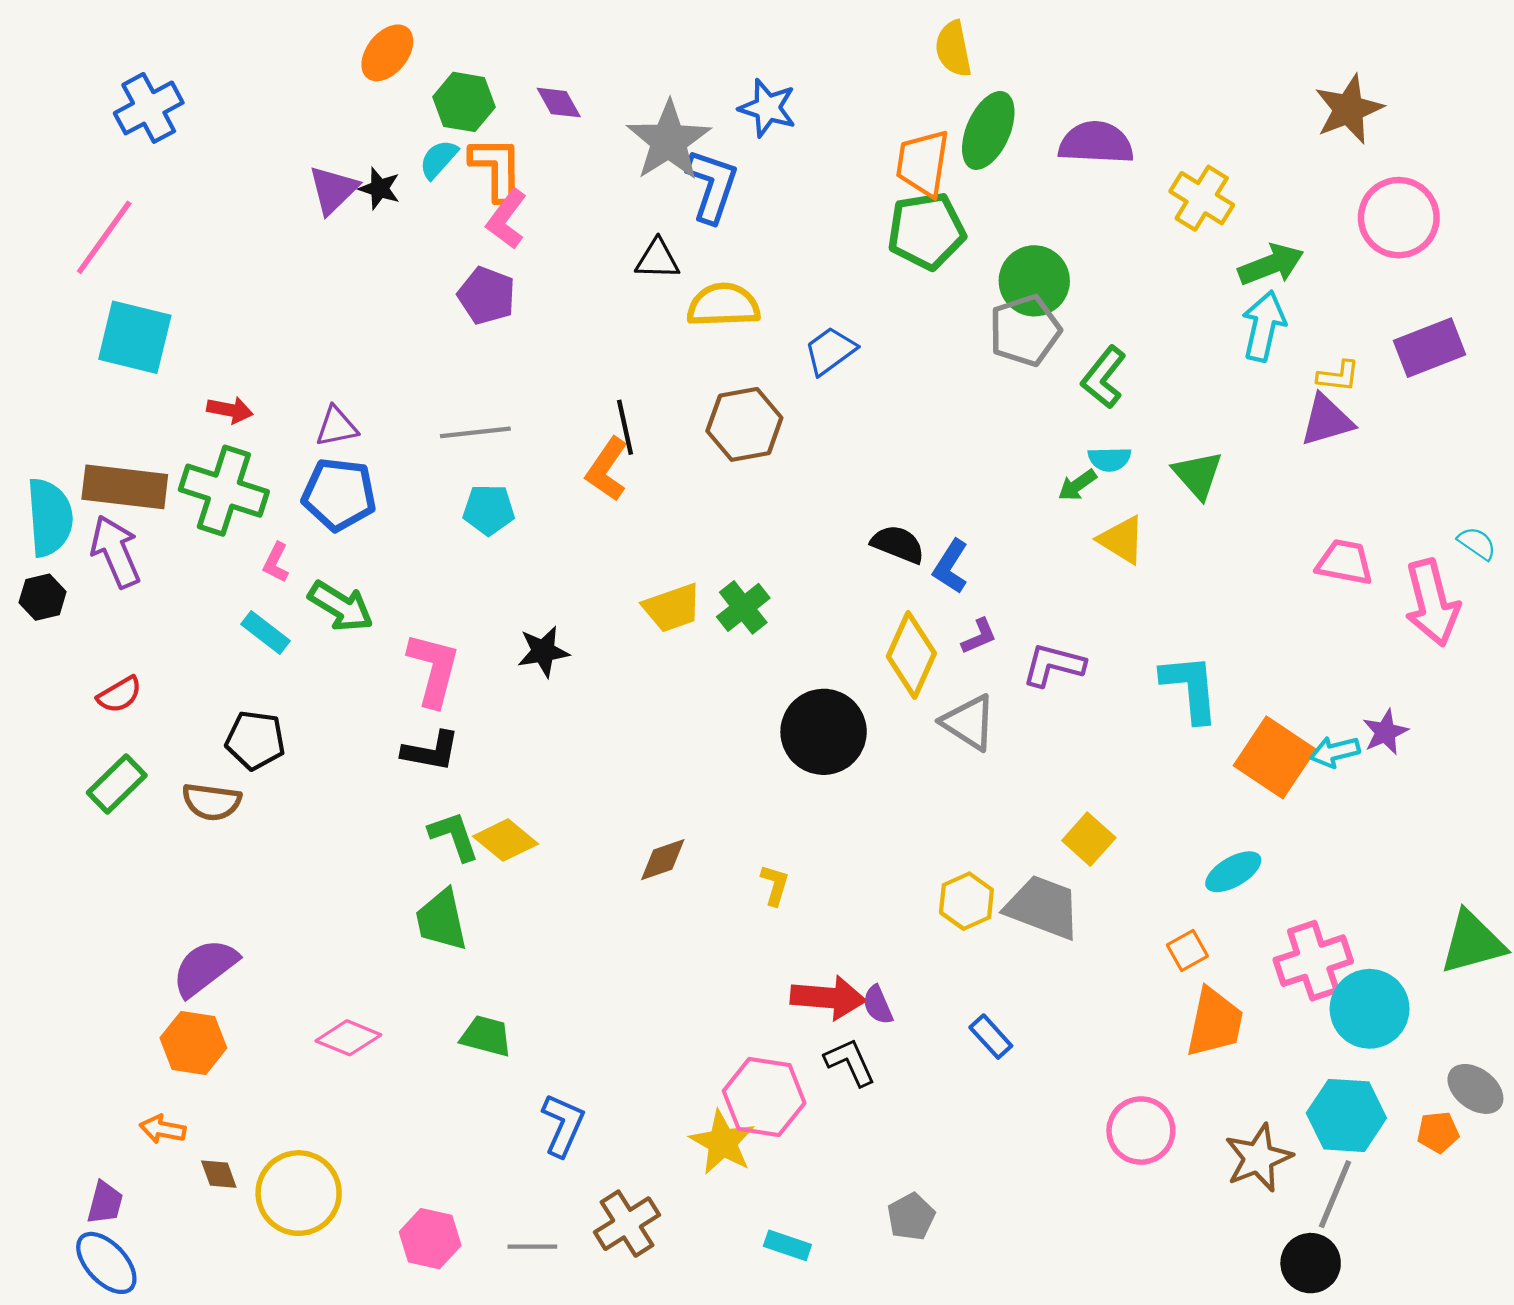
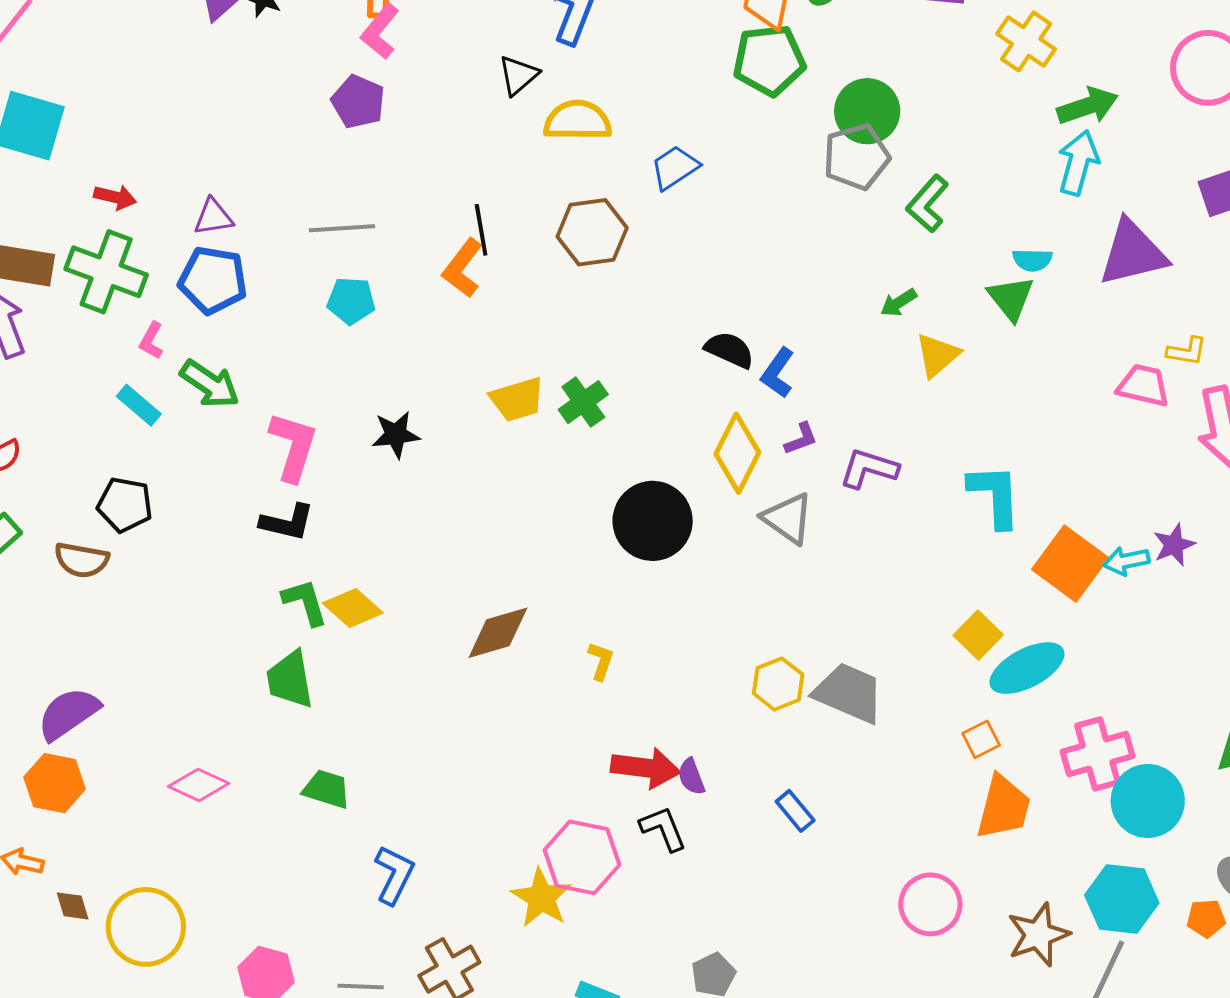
black triangle: (657, 259) -> (518, 75), turned -45
yellow L-shape: (1338, 376) -> (1187, 351), moved
purple triangle: (1327, 420) -> (1133, 253), size x1.4
cyan semicircle: (1109, 459) -> (1032, 260), moved
yellow triangle: (1122, 540) -> (937, 355), turned 45
yellow square: (1089, 839) -> (978, 635), moved
brown diamond: (663, 860) -> (498, 633), size x1.4
cyan ellipse: (1233, 872) -> (1027, 668), size x1.4

